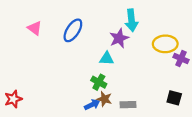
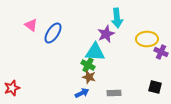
blue ellipse: (73, 30) -> (53, 33), moved
cyan triangle: (107, 58) -> (95, 52), size x1.5
green cross: (99, 82) -> (88, 65), moved
brown star: (104, 99) -> (89, 77), moved

